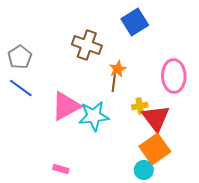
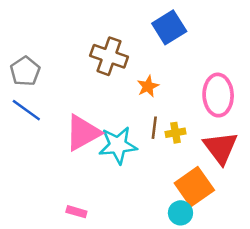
brown line: (114, 83) -> (154, 128), moved
red triangle: (156, 118) -> (221, 148), moved

